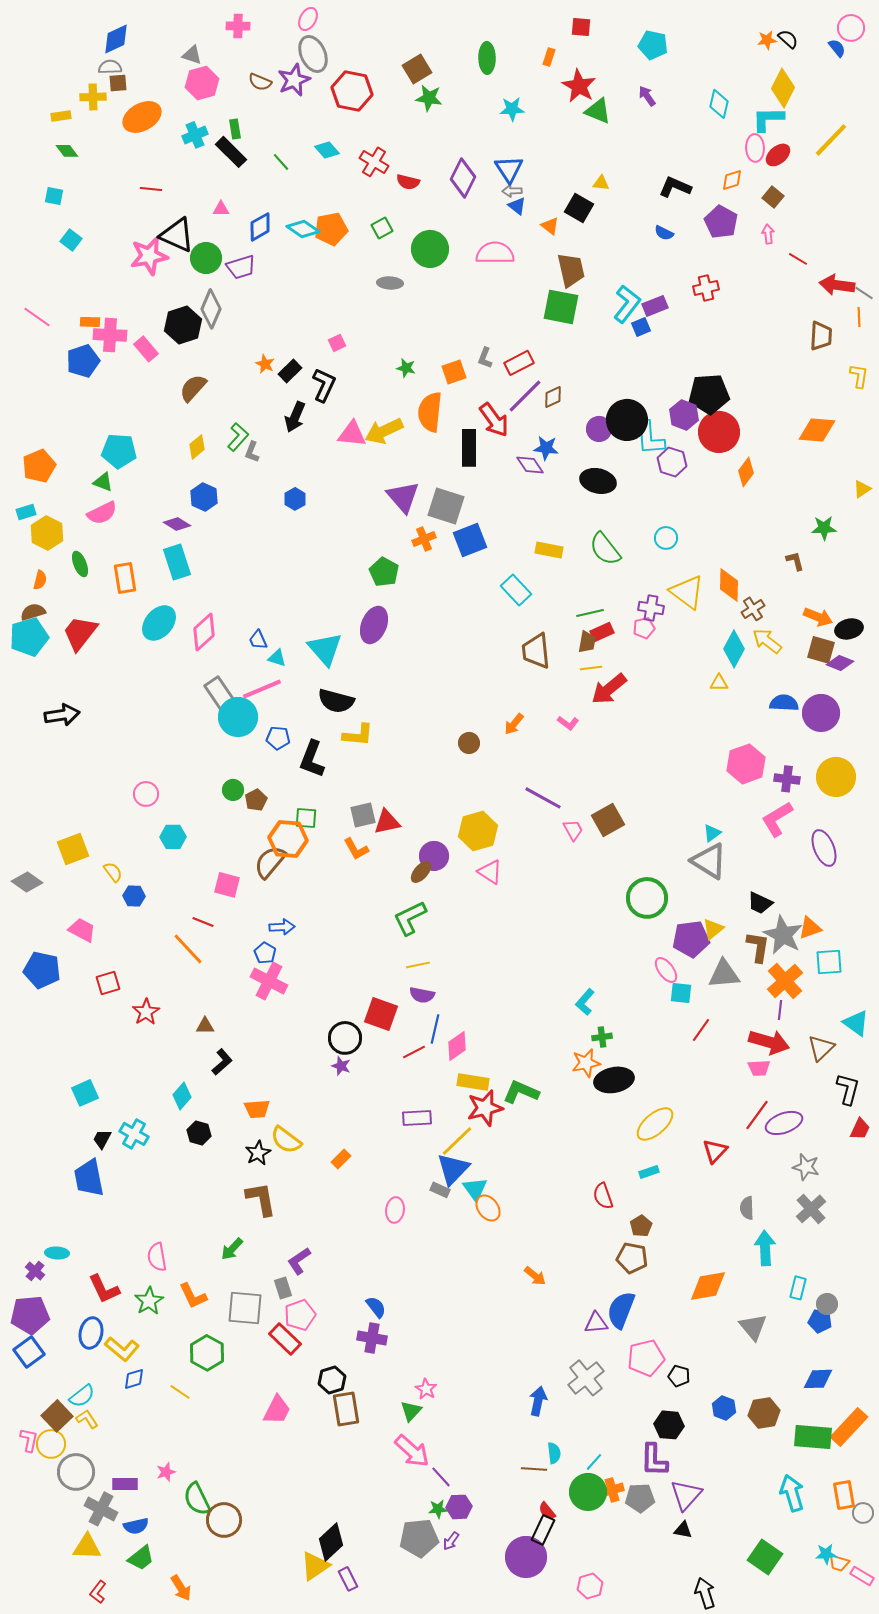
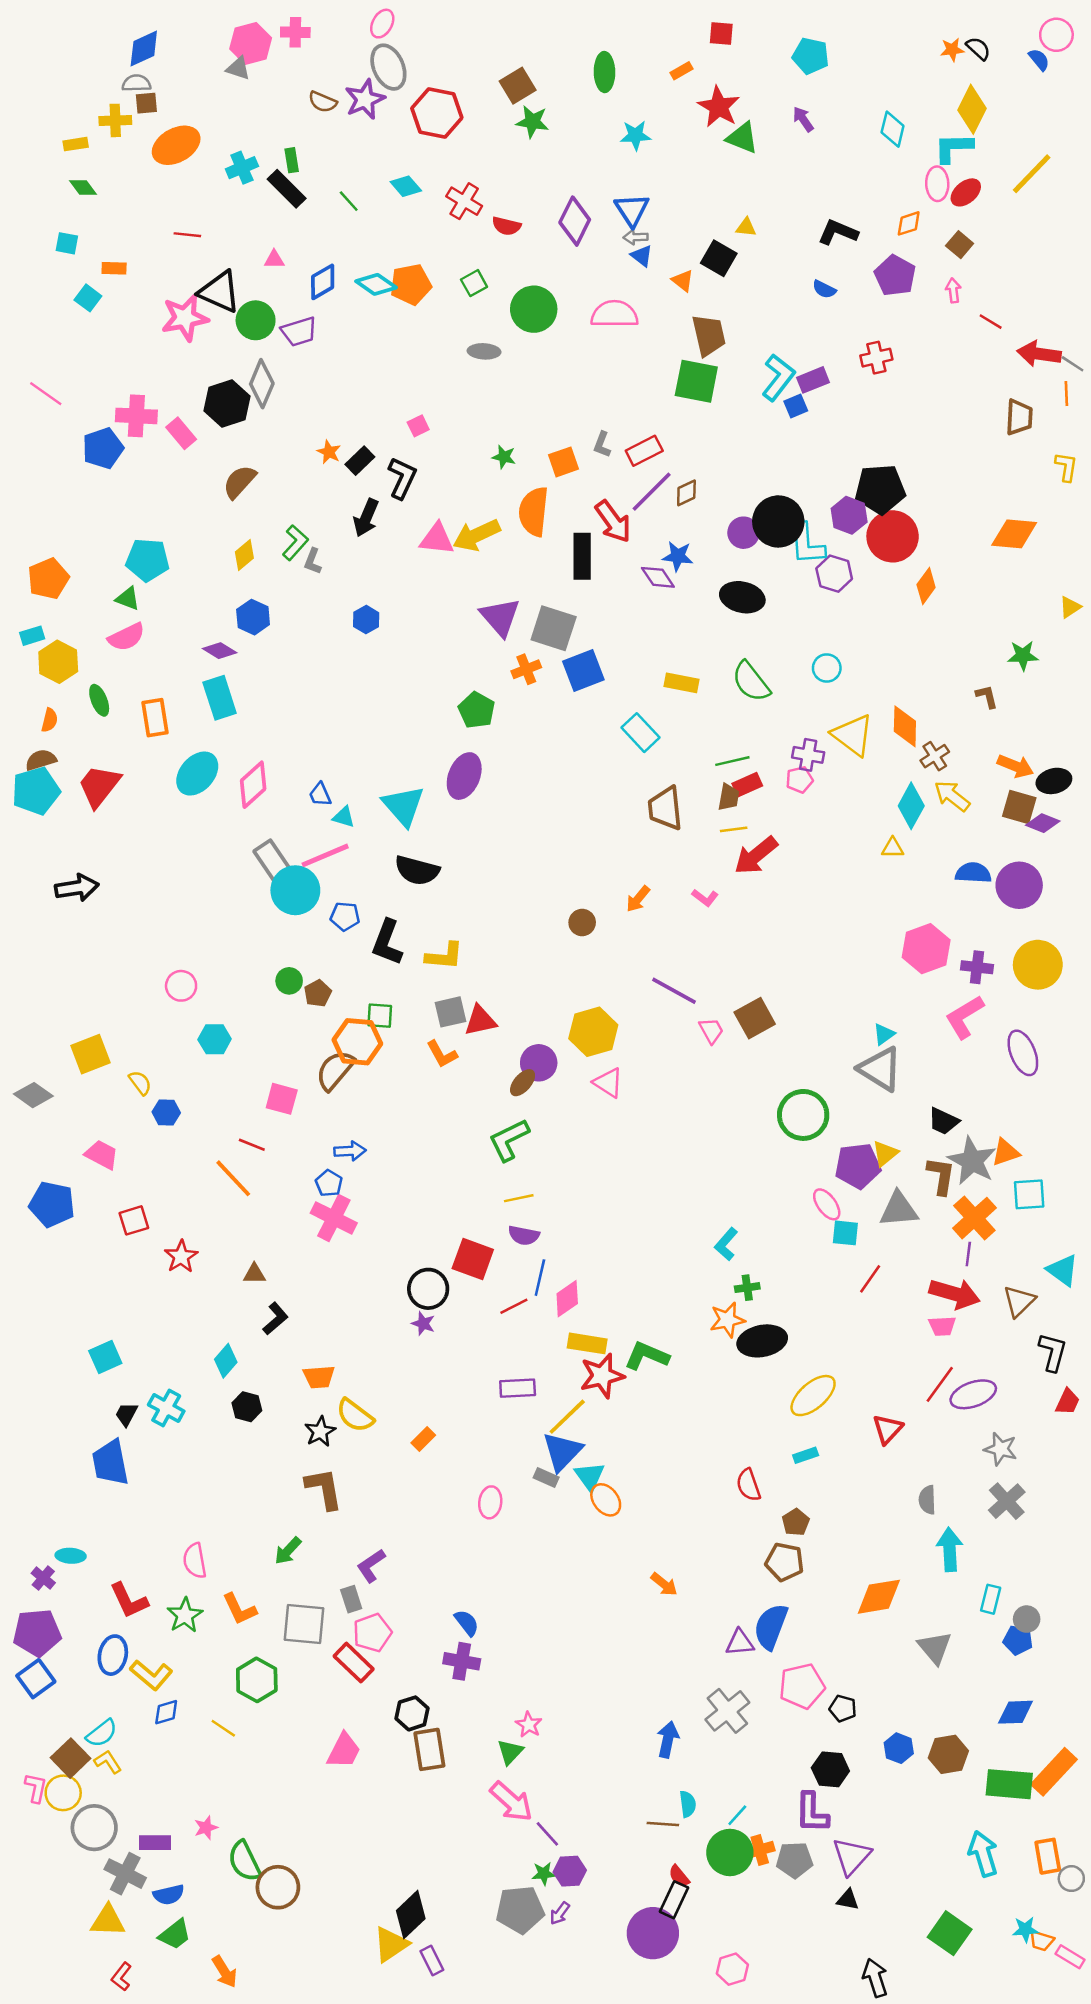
orange rectangle: (549, 57) -> (681, 71), turned 42
pink hexagon: (202, 83) -> (251, 43), moved
orange rectangle: (90, 322) -> (114, 268), moved
yellow L-shape: (358, 735) -> (444, 956), moved

